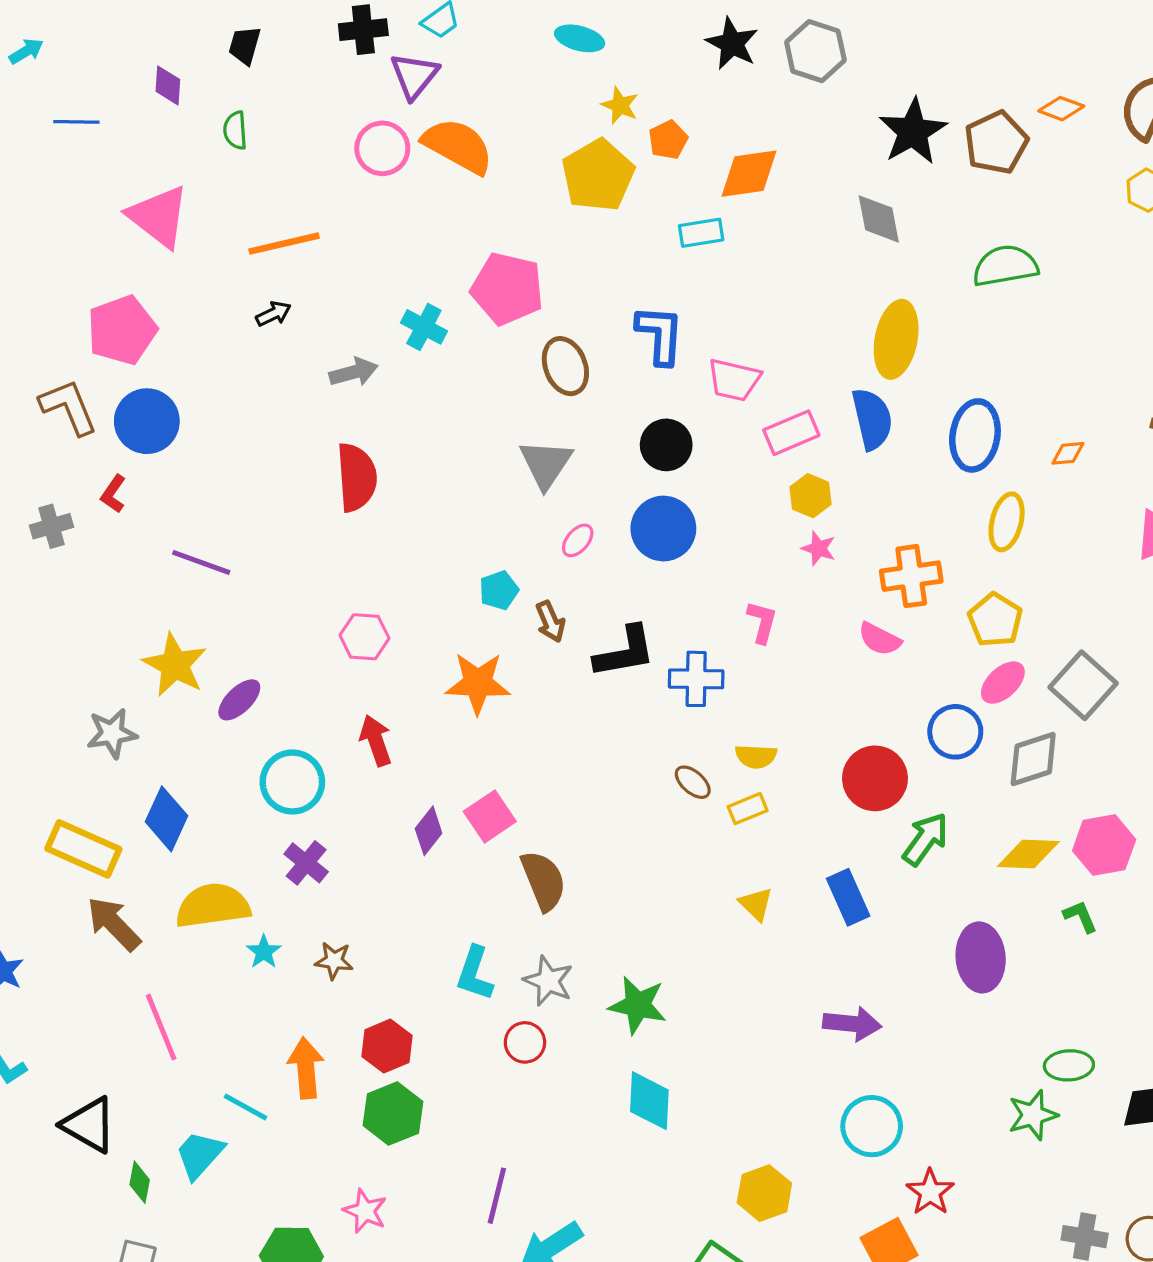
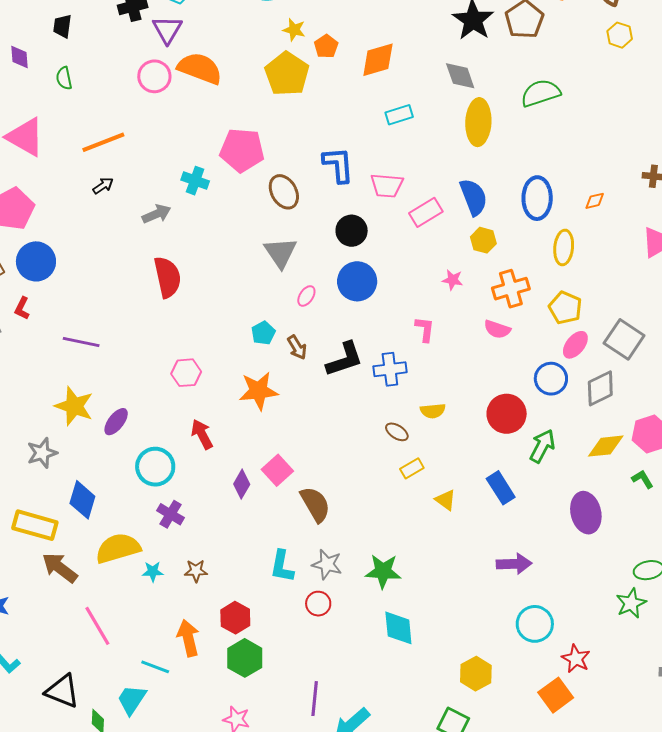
cyan rectangle: (701, 233) -> (399, 115), moved
yellow ellipse: (896, 339) -> (478, 122), moved
yellow hexagon: (811, 496) -> (483, 240), moved
yellow rectangle: (748, 809) -> (412, 468), moved
cyan star: (264, 952) -> (153, 572), turned -30

